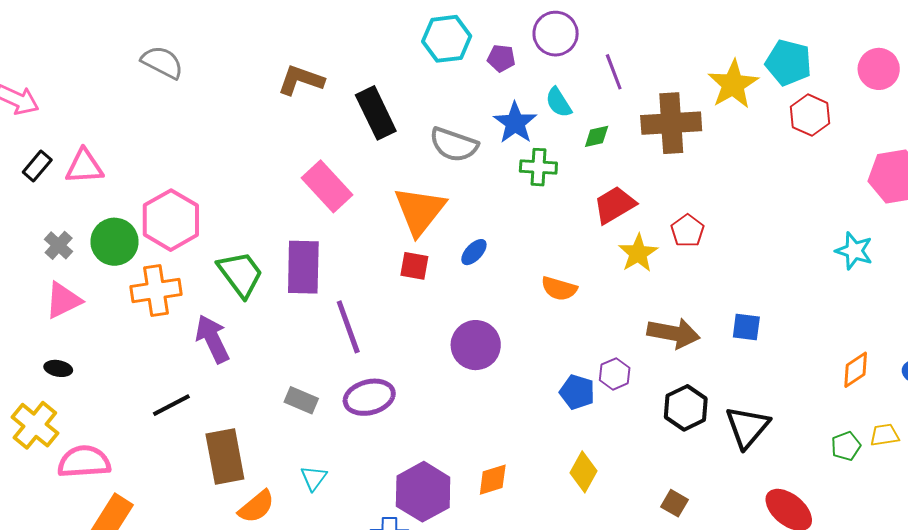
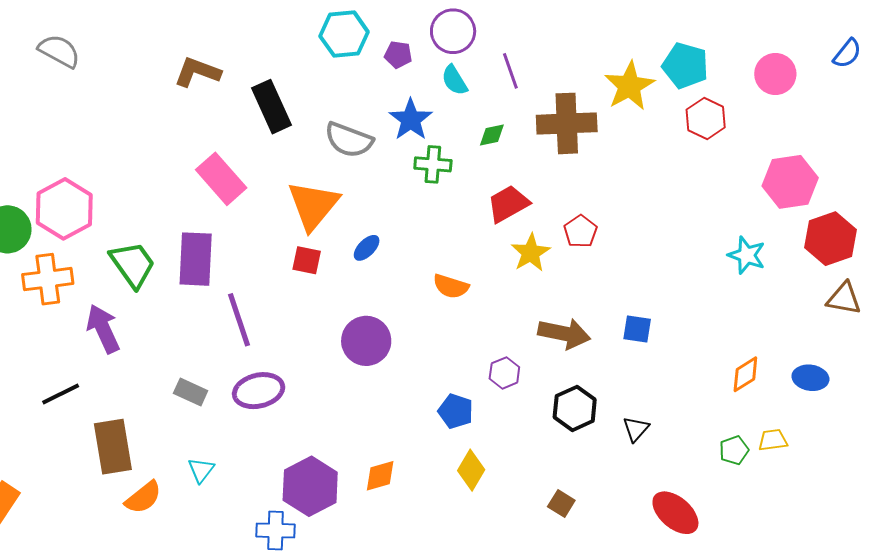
cyan semicircle: (559, 102) -> (454, 80), moved
blue pentagon: (577, 392) -> (456, 411), moved
black triangle: (747, 427) -> (636, 429), size x0.6

